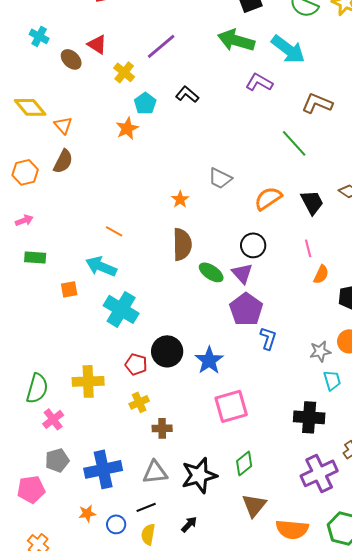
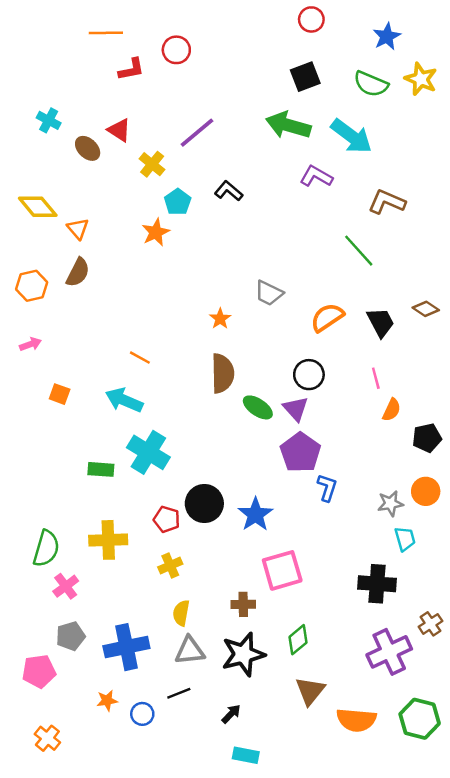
green rectangle: (35, 257) -> (101, 469), moved
orange square: (69, 289) -> (60, 394), moved, turned 30
brown cross: (162, 428) -> (243, 604), moved
yellow semicircle: (148, 534) -> (181, 613), moved

